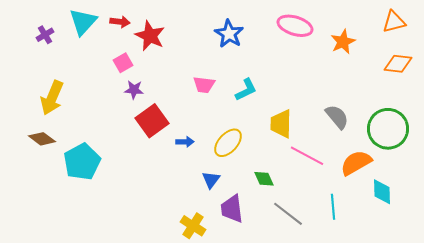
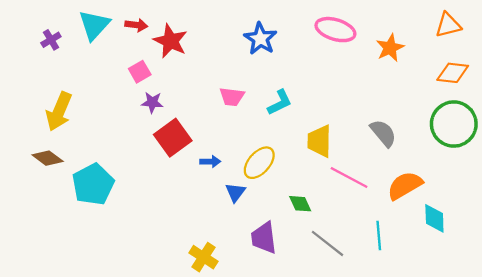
green circle: (388, 129) -> (454, 124), moved
blue triangle: (211, 180) -> (235, 192), moved
yellow cross: (193, 226) -> (203, 257), moved

